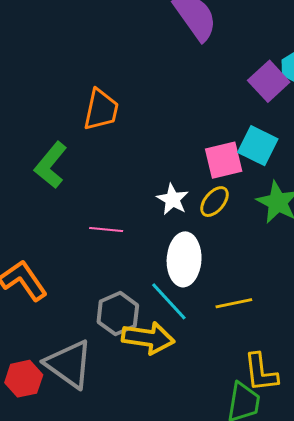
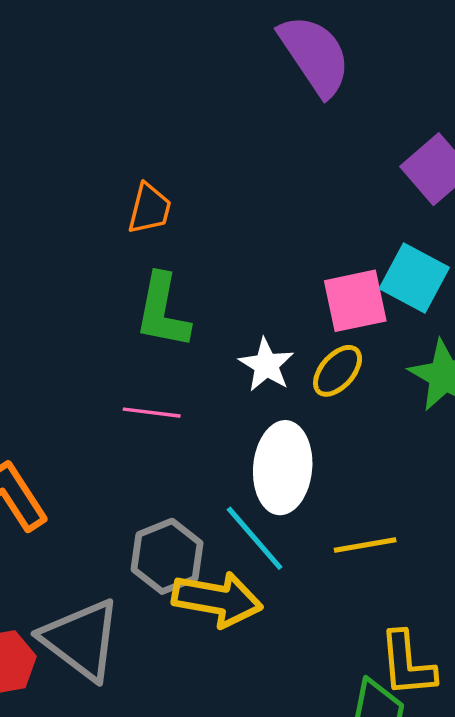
orange trapezoid: (101, 110) -> (149, 209), size x0.7
green L-shape: (51, 165) -> (162, 311), moved, turned -30

